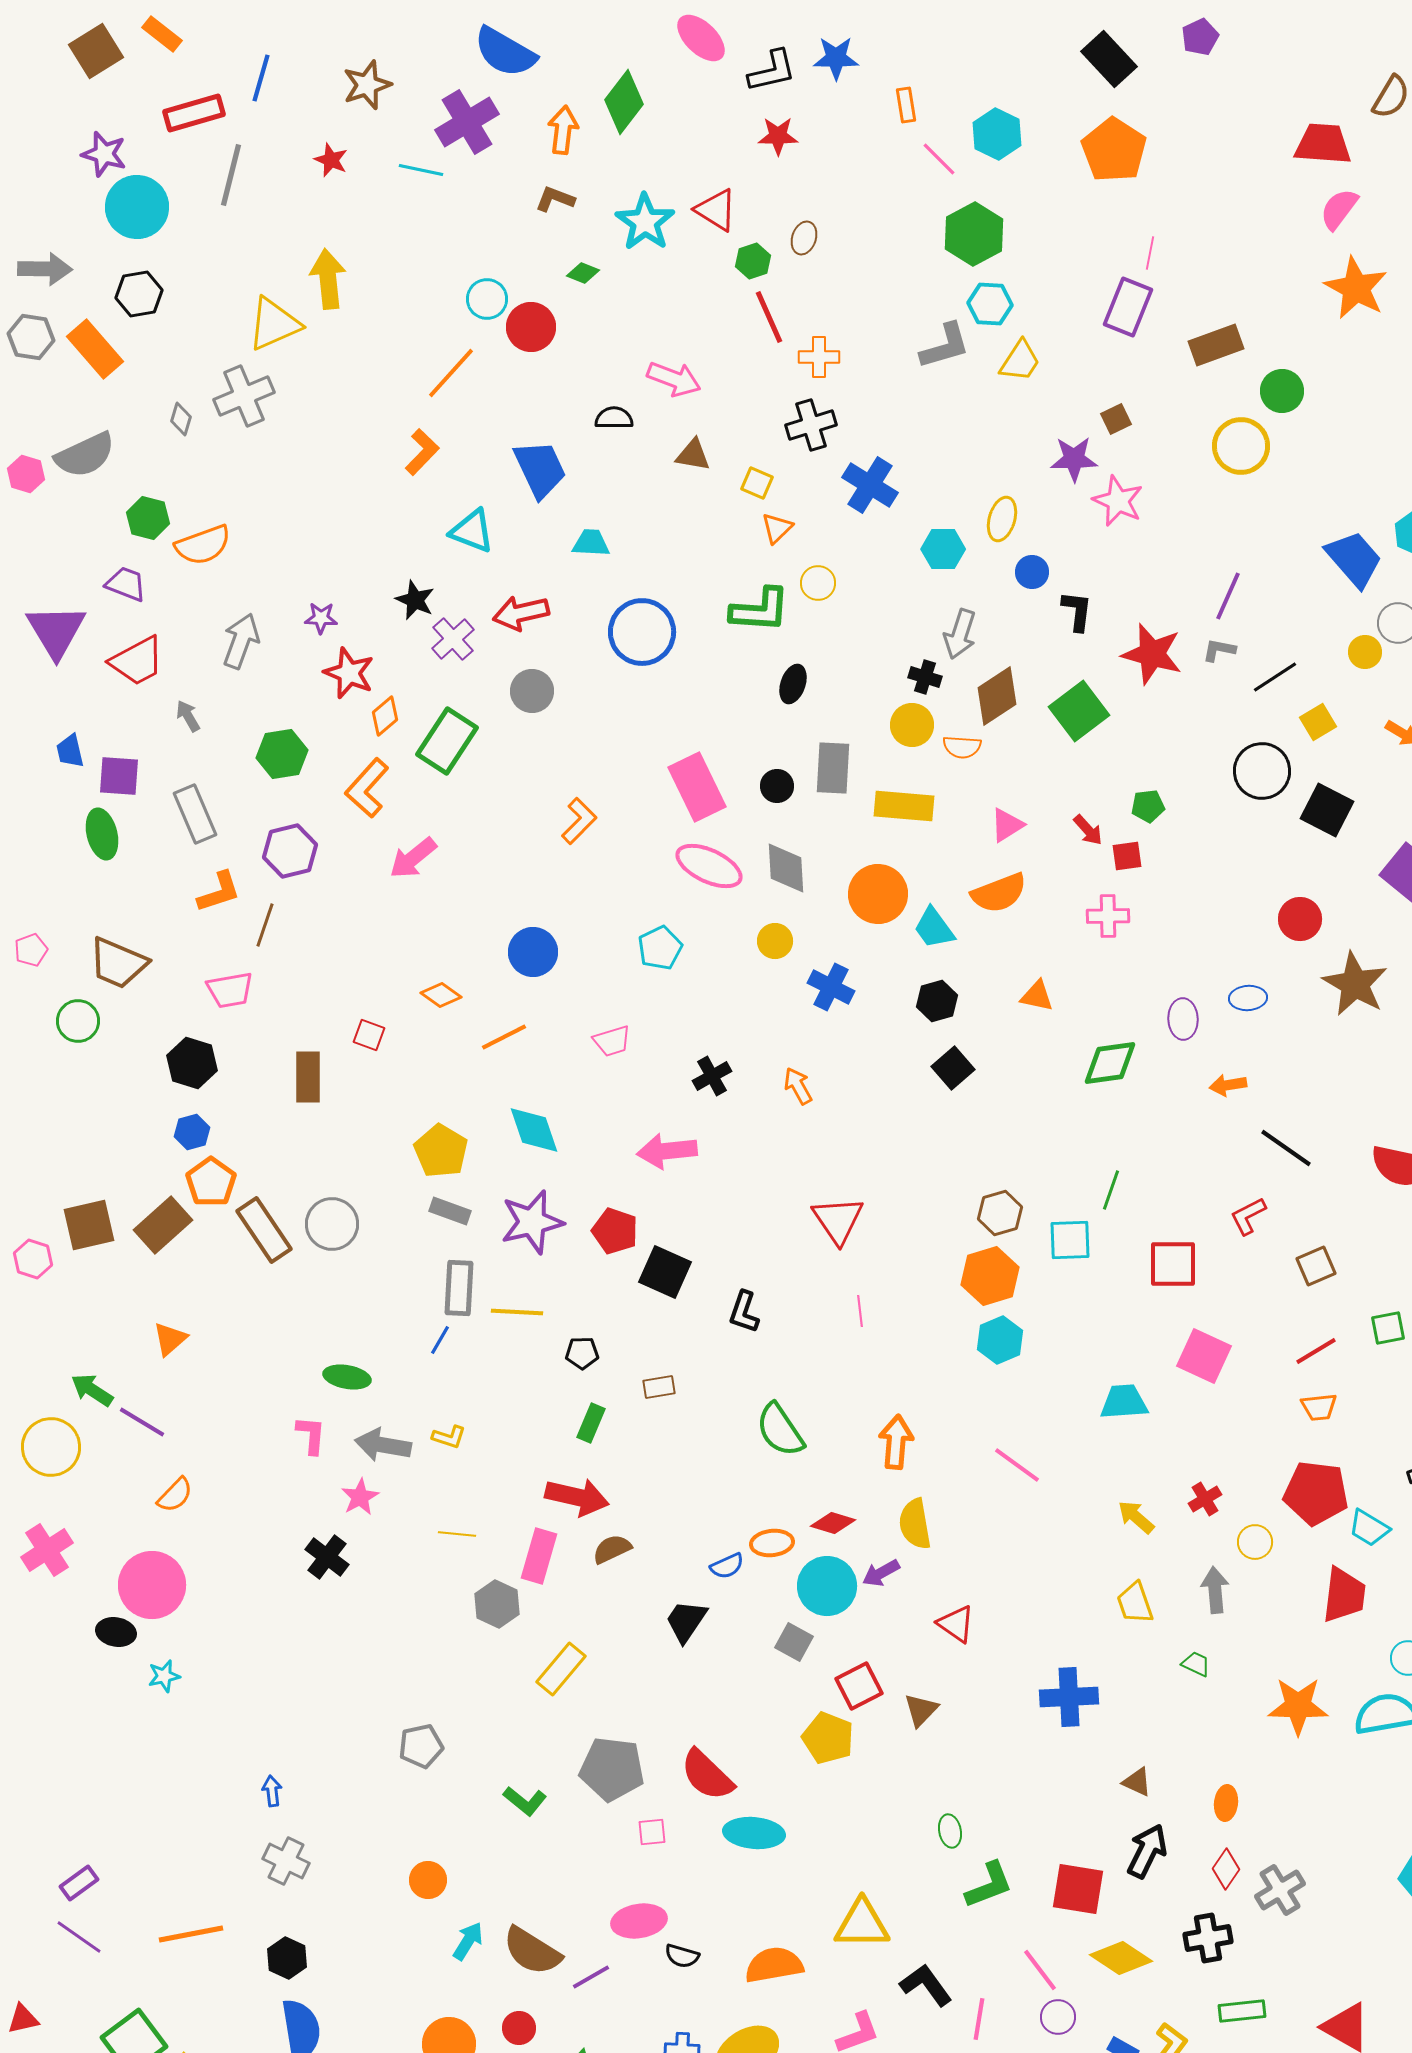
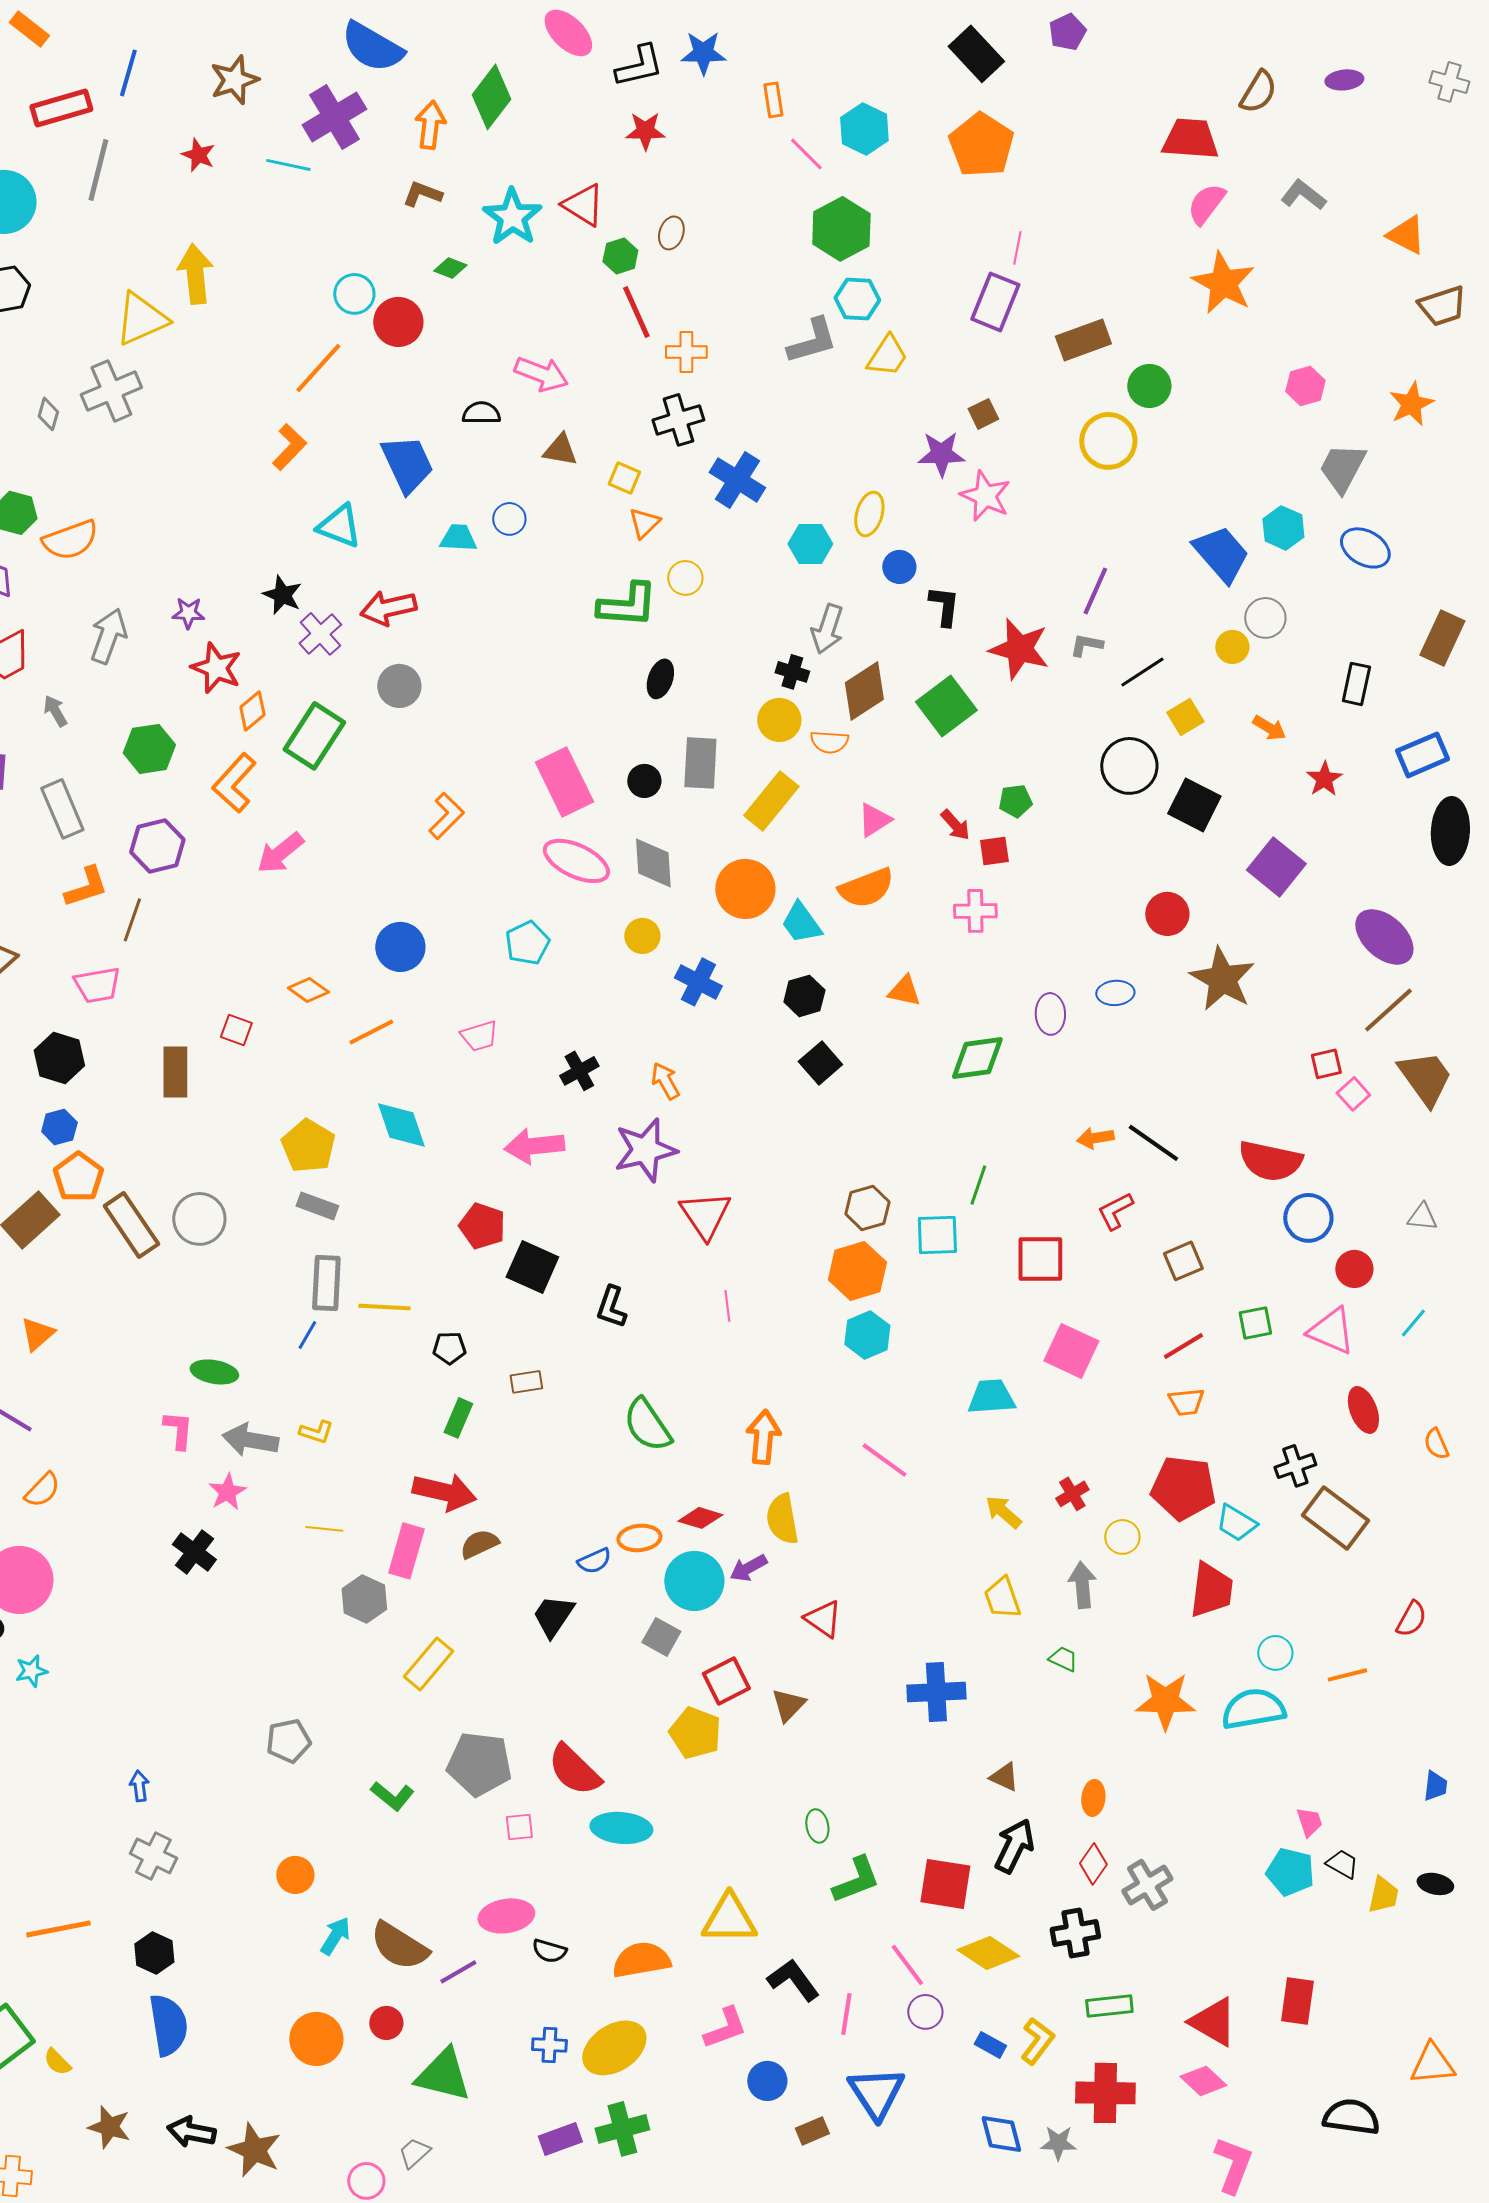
blue circle: (642, 632) -> (509, 519), moved, size x0.5
yellow rectangle: (904, 806) -> (771, 801), turned -56
orange arrow: (1228, 1085) -> (1095, 1138), moved
purple star: (532, 1222) -> (645, 1150), moved

